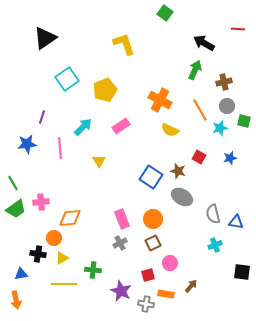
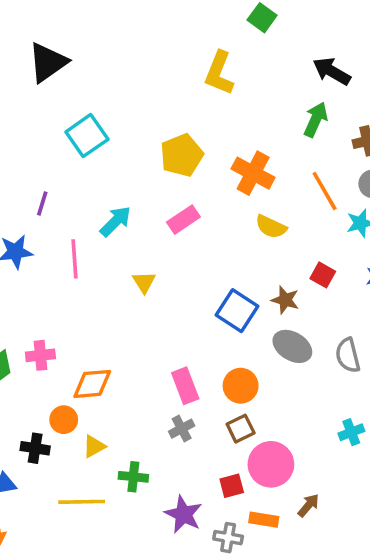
yellow L-shape: (124, 44) -> (219, 73), moved, turned -140
yellow pentagon: (105, 90) -> (182, 155), moved
gray semicircle: (213, 214) -> (348, 355), moved
yellow triangle: (62, 258) -> (94, 446), moved
pink circle: (170, 263) -> (271, 464), size x1.6

